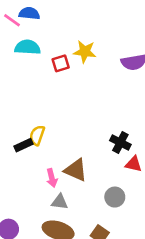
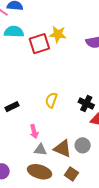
red square: (61, 63) -> (39, 44), size x1.5
yellow semicircle: (37, 135) -> (51, 100), moved
brown triangle: (76, 170) -> (62, 149), moved

